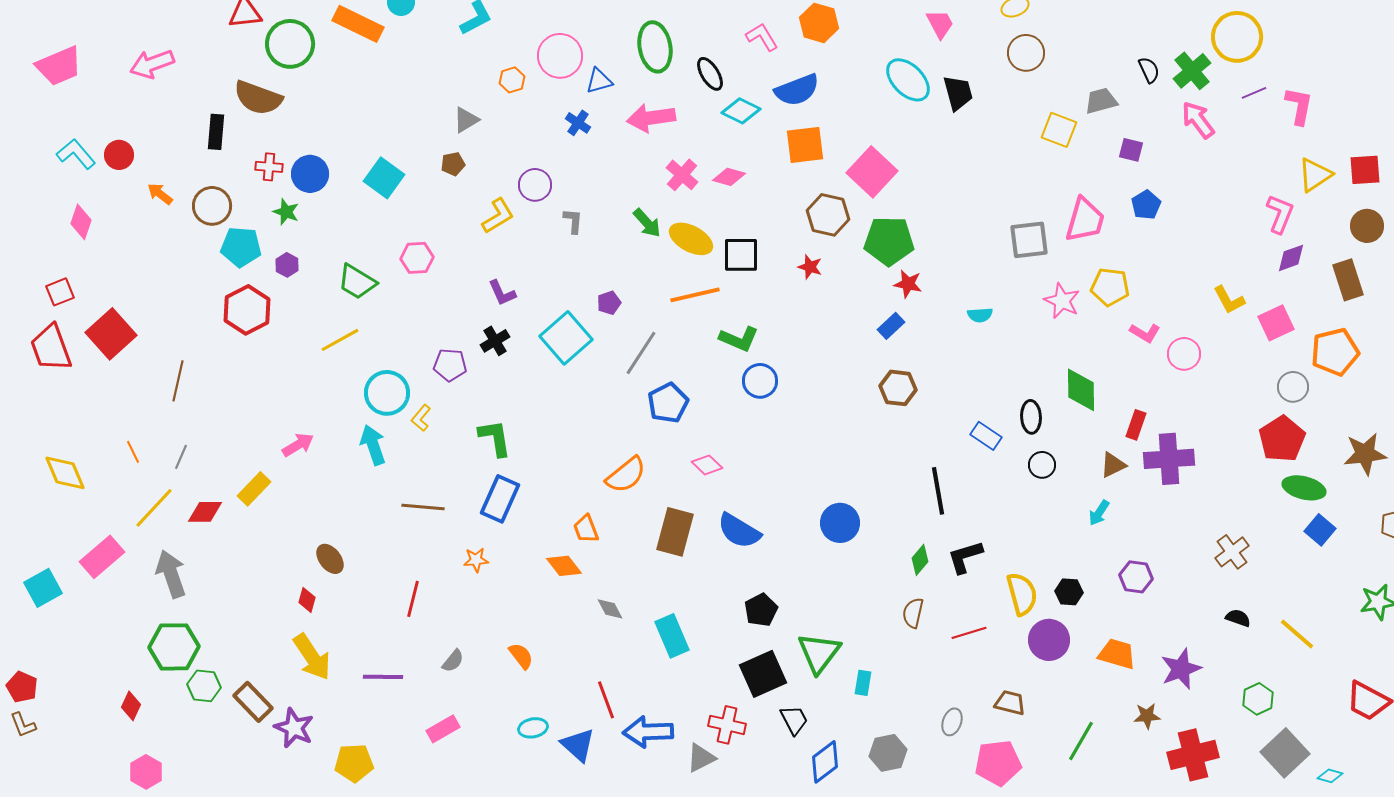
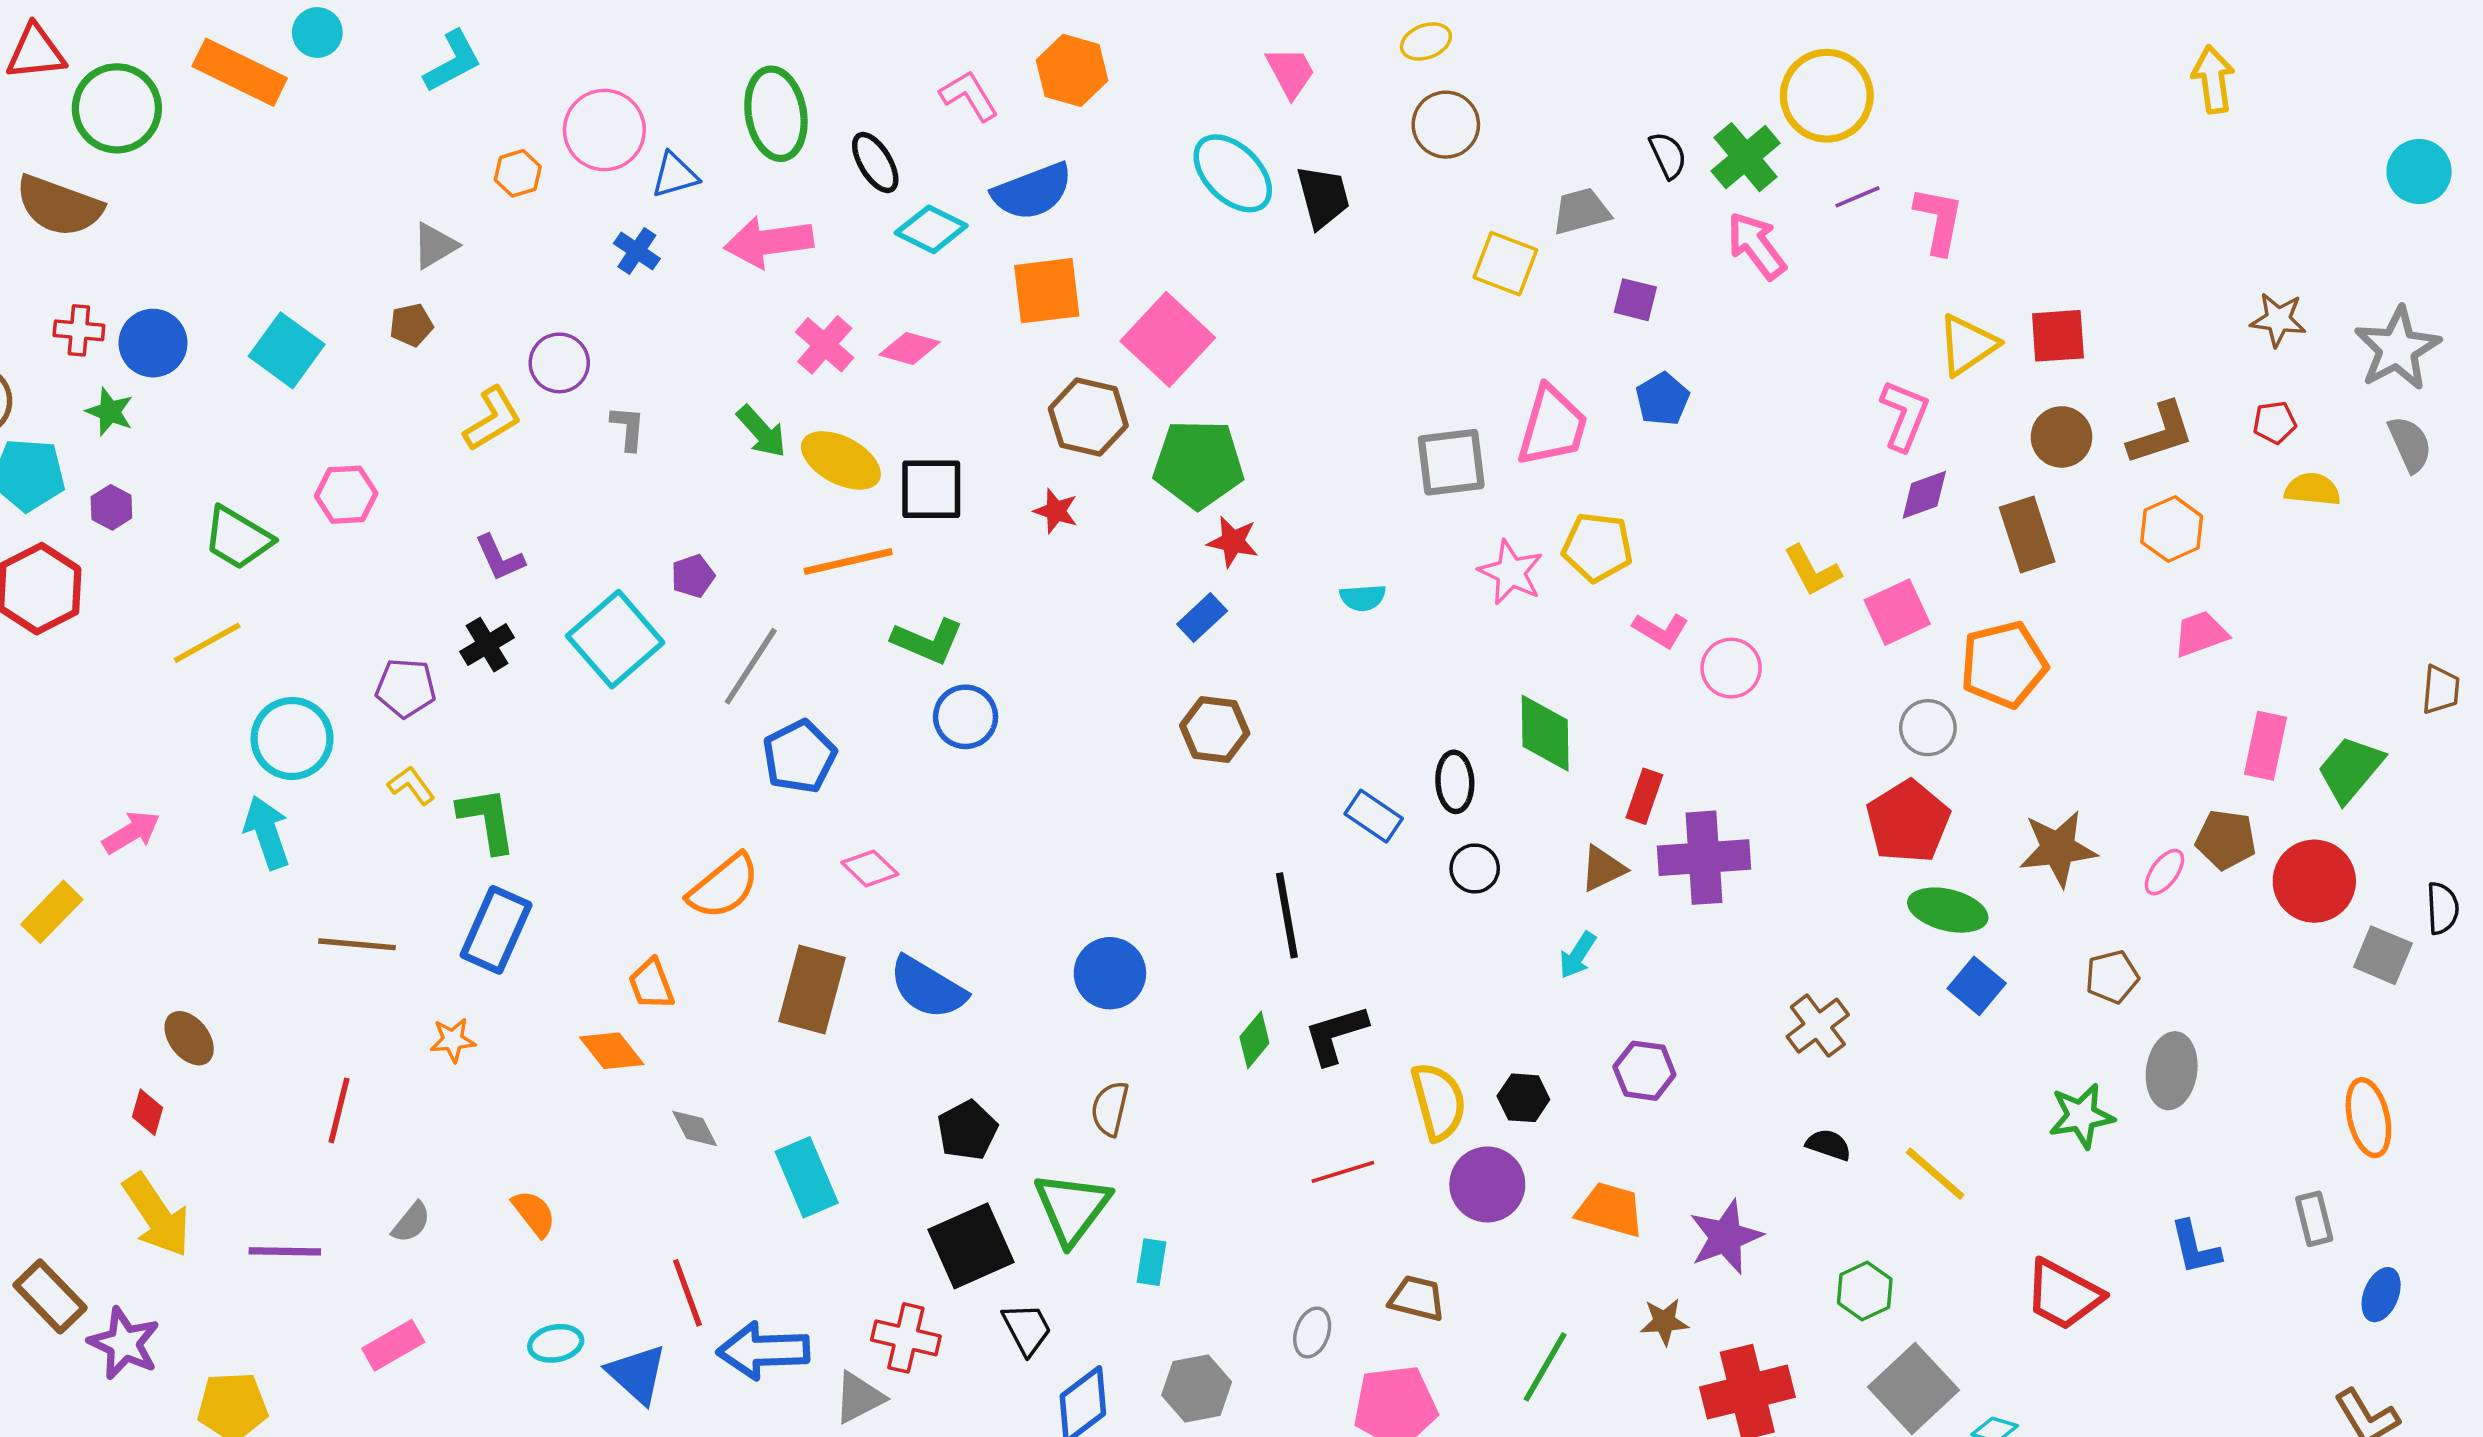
yellow L-shape: (421, 418) -> (411, 785), moved, turned 104
brown semicircle: (913, 613) -> (1110, 1109), moved

